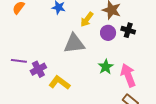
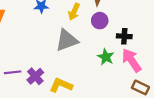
black cross: (128, 30) -> (124, 36), moved

